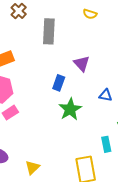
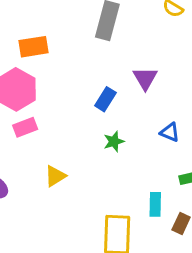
green star: (70, 109) -> (114, 142), size x0.6
yellow triangle: (32, 167) -> (55, 176), moved

